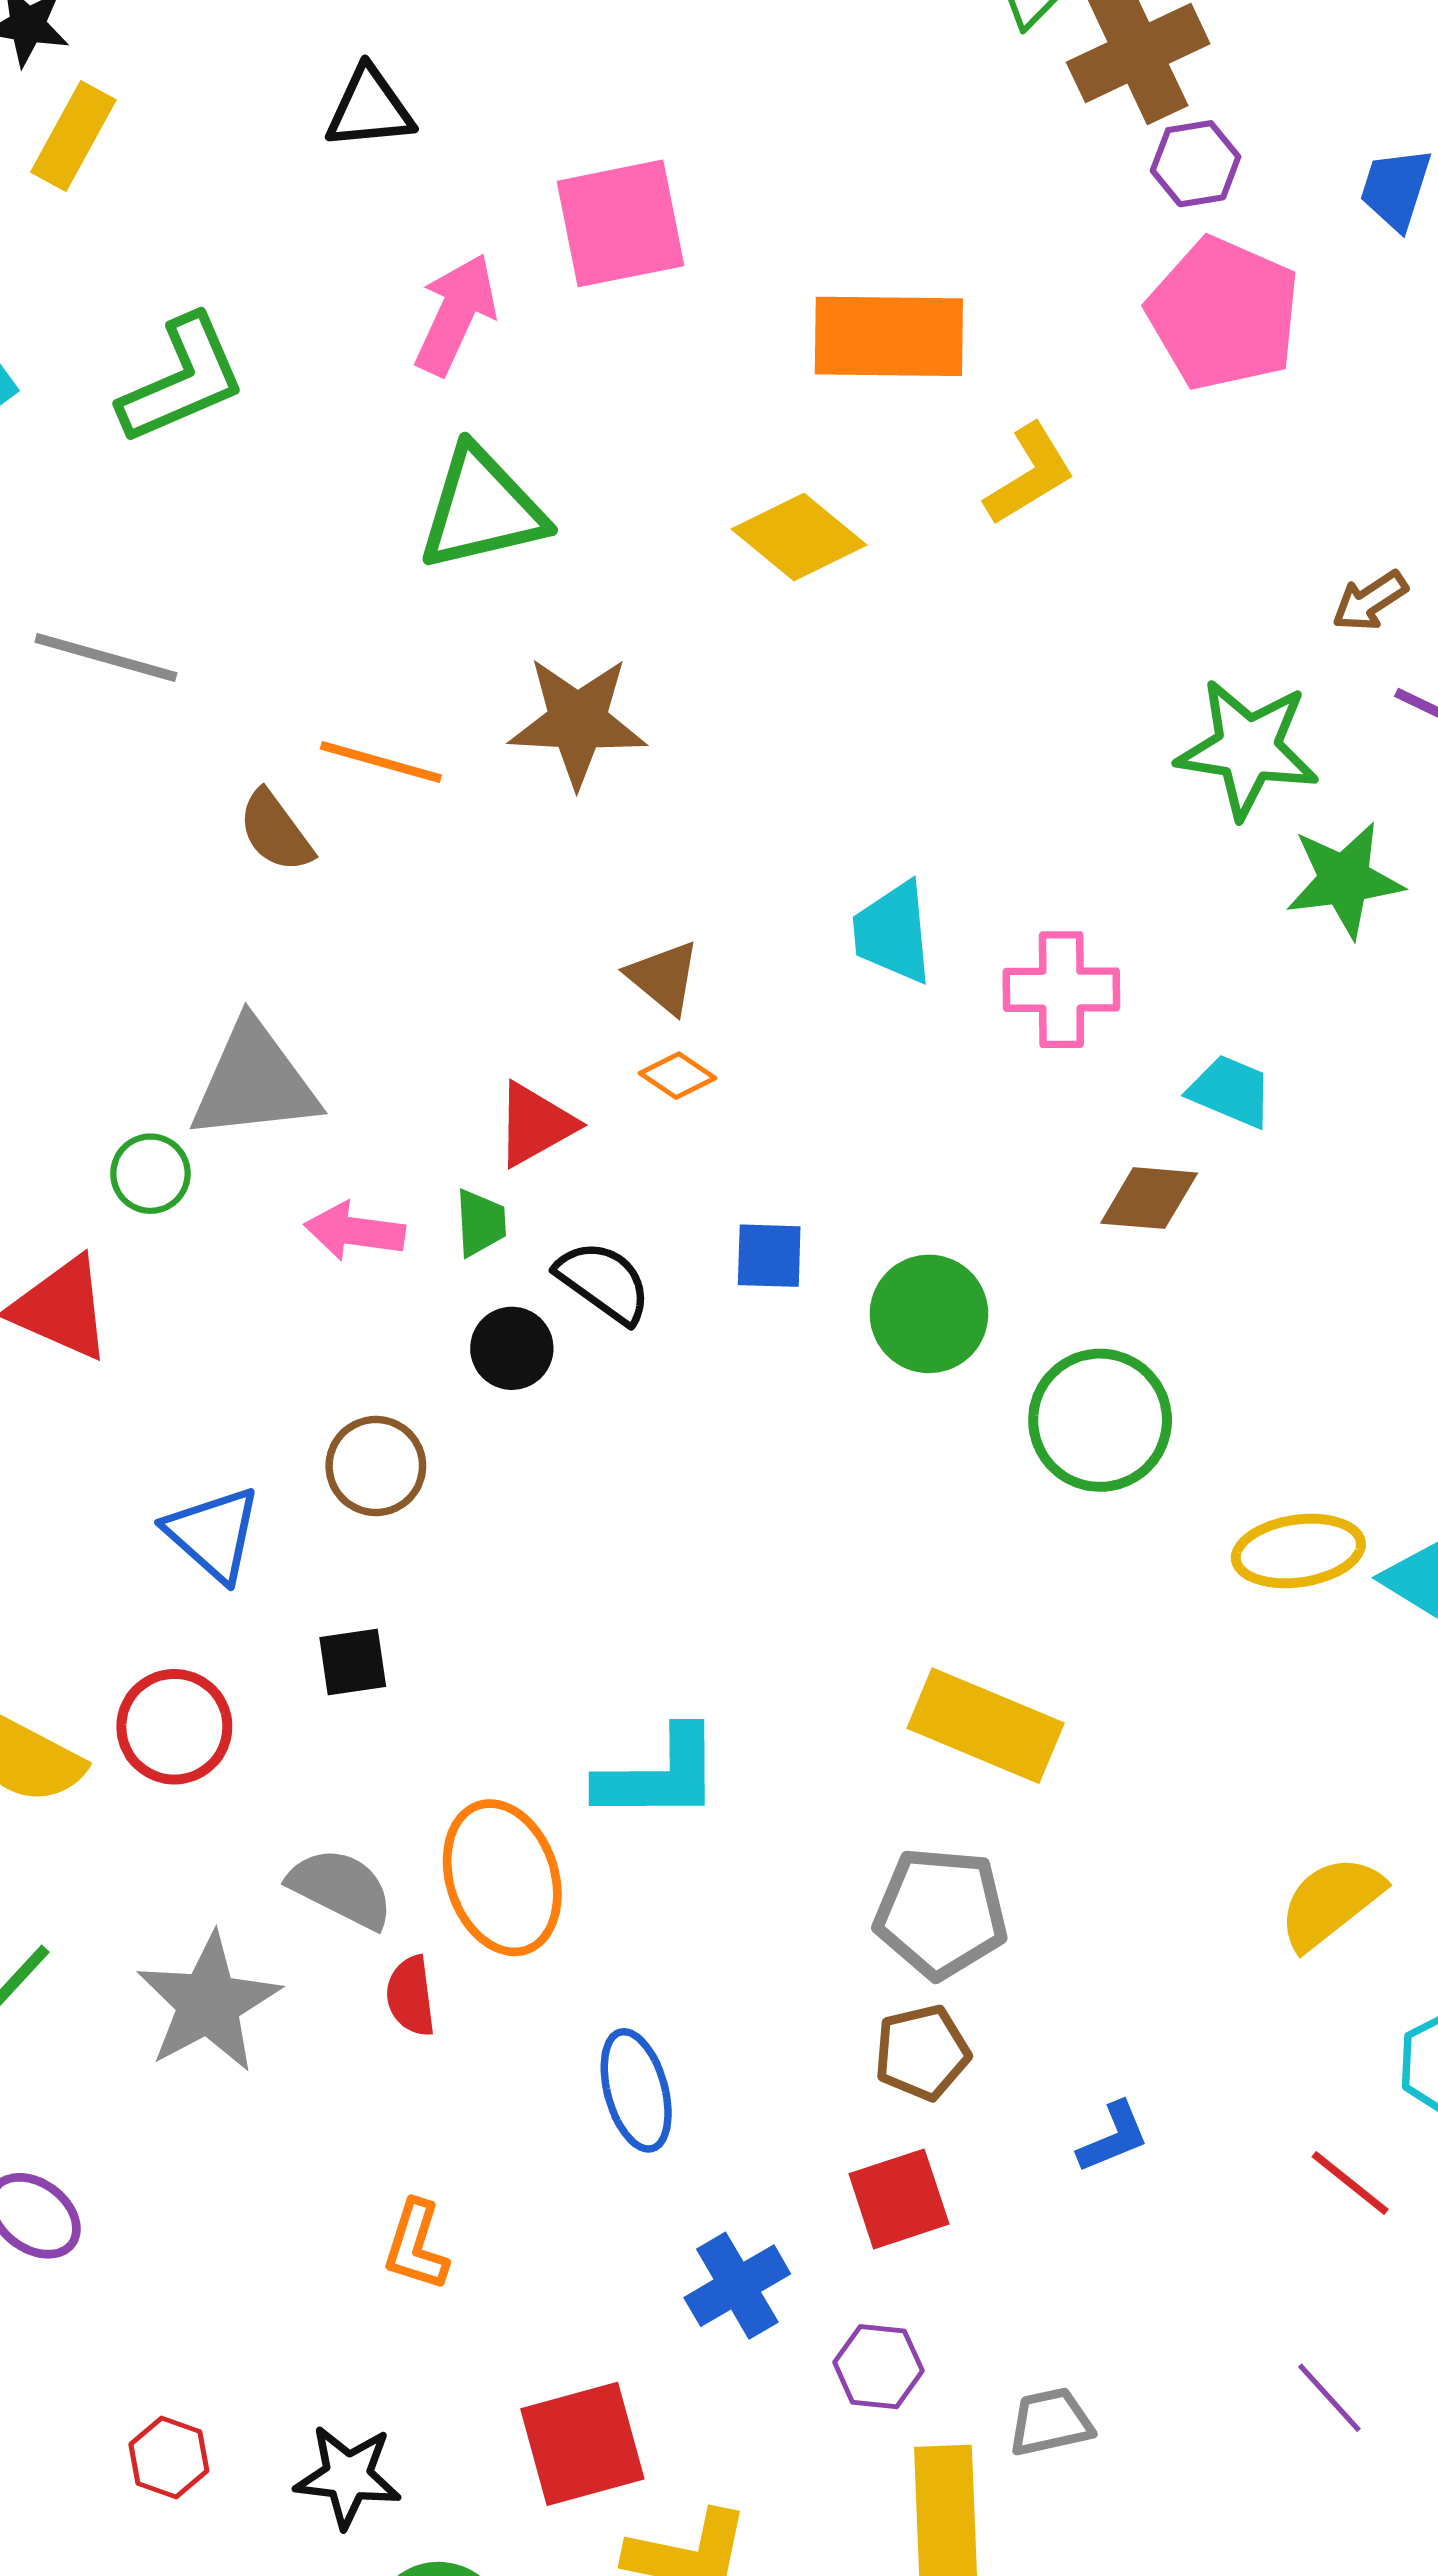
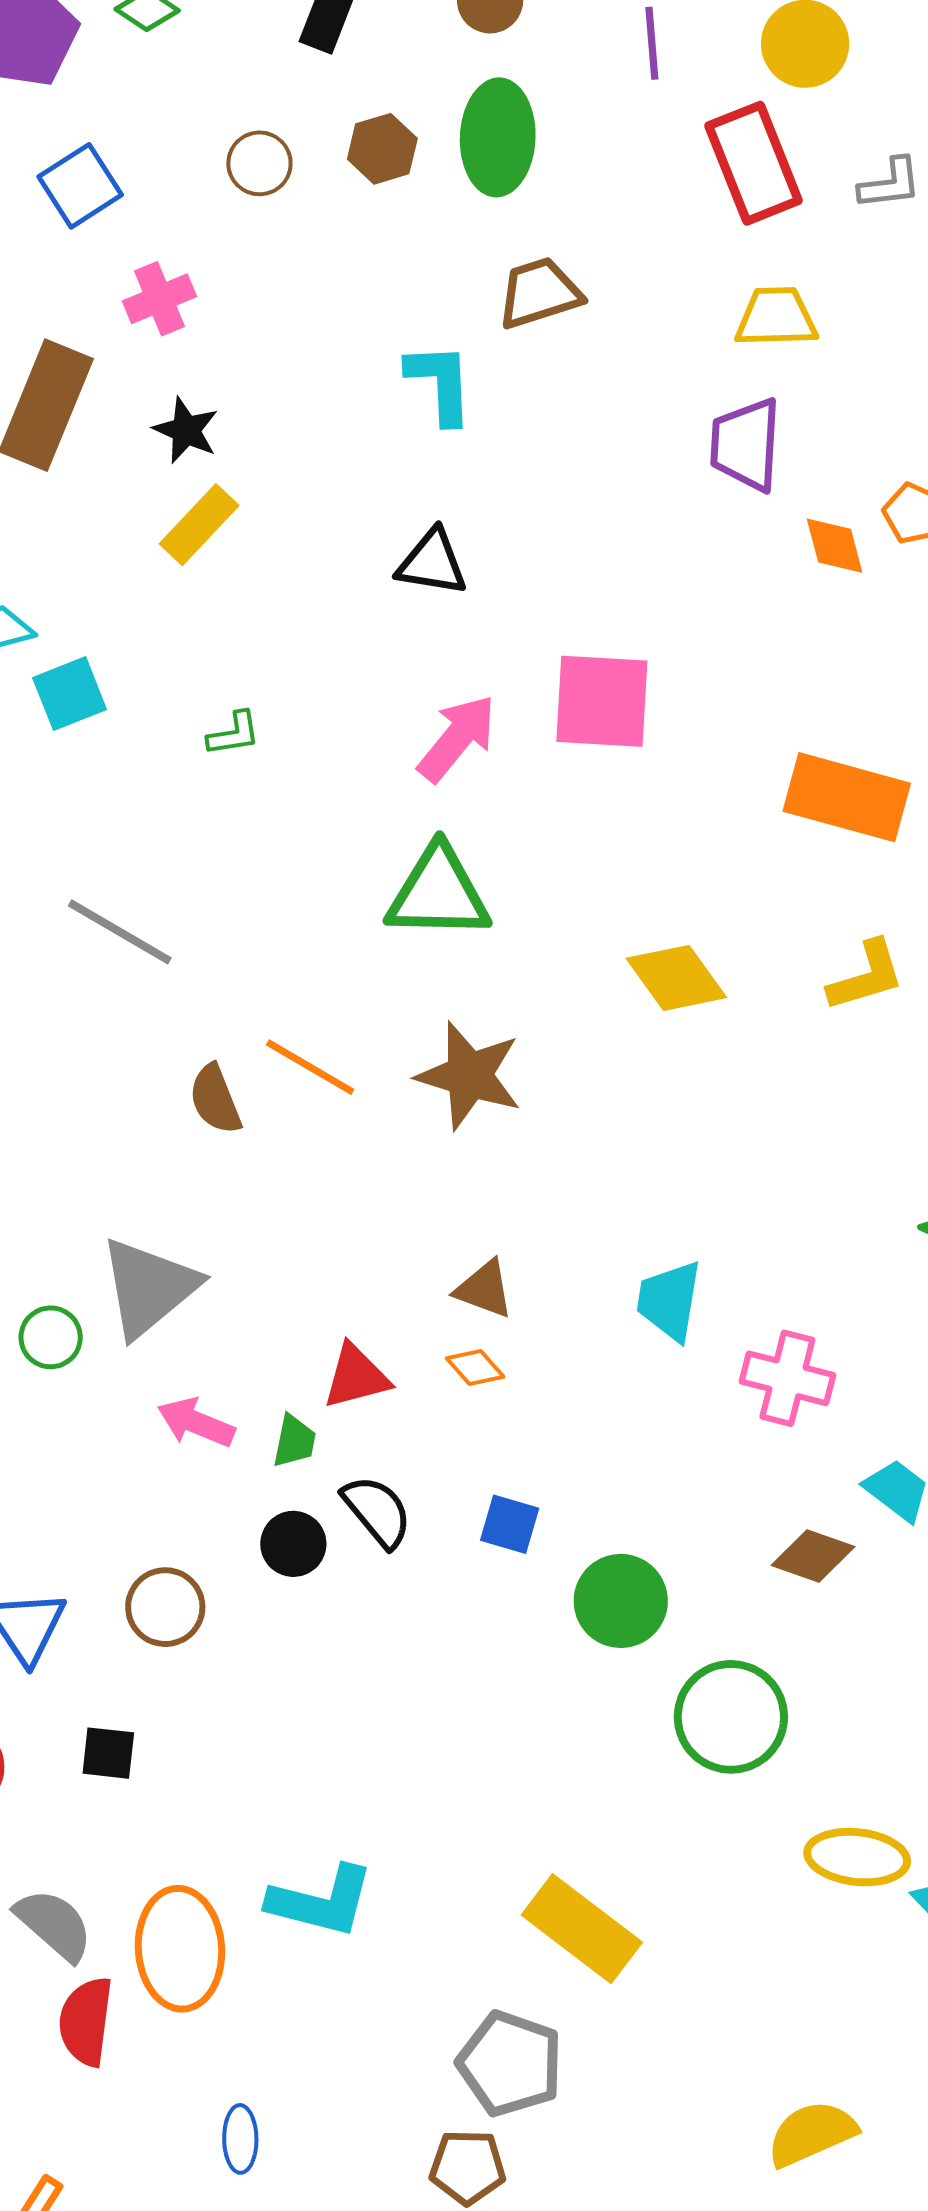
orange rectangle: (889, 336) -> (847, 797), moved
green L-shape: (182, 380) -> (234, 734), size x0.5
brown triangle: (664, 977) -> (484, 1289), turned -34
gray triangle: (254, 1082) -> (149, 1287), turned -48
red semicircle: (411, 1996) -> (86, 2021), size x1.4
blue ellipse: (636, 2090) -> (240, 2139), size x0.7

